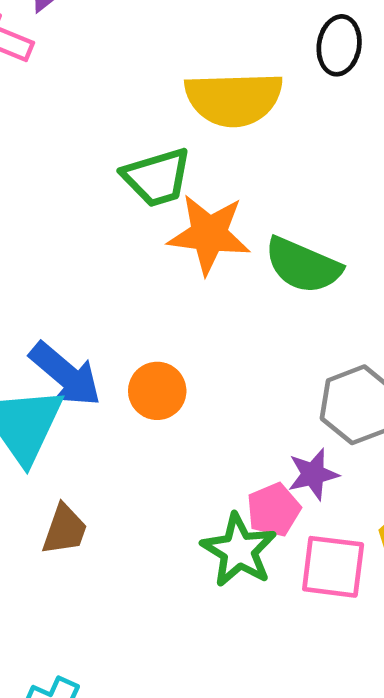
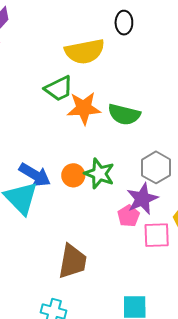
purple star: (313, 474) -> (142, 199), size x1.5
brown trapezoid: (65, 530) -> (73, 261), moved, size x1.6
green star: (239, 550) -> (99, 174), moved

